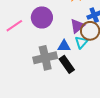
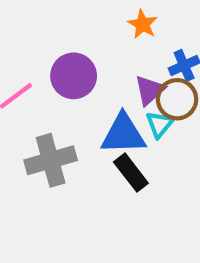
blue triangle: (64, 46) -> (123, 134), size x1.6
gray cross: (45, 58) -> (51, 160), moved

